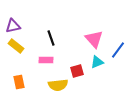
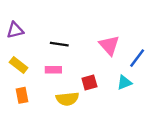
black line: (51, 38) -> (59, 44), turned -63
yellow rectangle: (16, 46) -> (19, 65), moved
cyan triangle: (97, 62) -> (124, 82), moved

